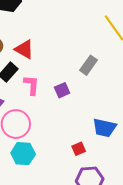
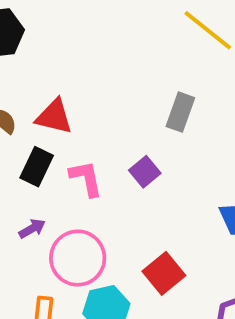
red square: (79, 149) -> (164, 273), moved, size x1.5

